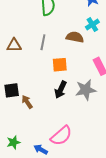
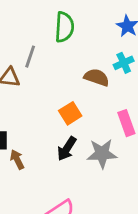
gray line: (43, 42) -> (30, 57), moved
orange square: (60, 65) -> (70, 113), turned -35

